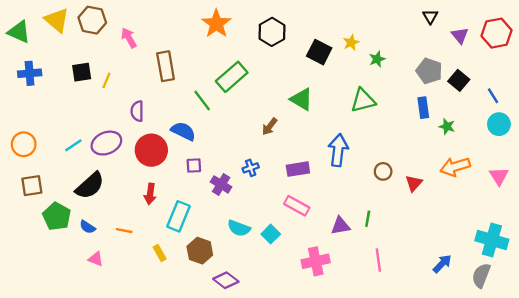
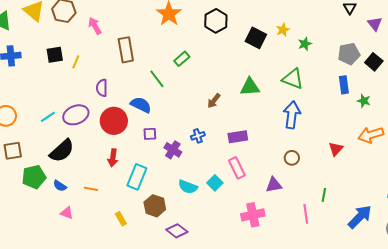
gray pentagon: (429, 71) -> (349, 54), turned -30
green rectangle: (232, 77) -> (182, 59), size x0.6
green triangle: (301, 99) -> (250, 87), moved, turned -35
green triangle: (363, 100) -> (293, 79), turned 35
blue arrow: (338, 150) -> (292, 115), moved
brown circle: (383, 171) -> (292, 158), moved
pink rectangle: (297, 206) -> (237, 168), turned 35
green pentagon: (57, 216) -> (34, 177), turned 30
green line: (368, 219) -> (324, 195), moved
cyan square: (271, 234) -> (215, 183), moved
yellow rectangle: (160, 253) -> (121, 219), moved
blue arrow: (442, 264) -> (360, 217), size x1.5

